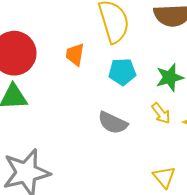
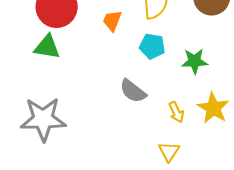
yellow arrow: (161, 113) -> (176, 112), moved

